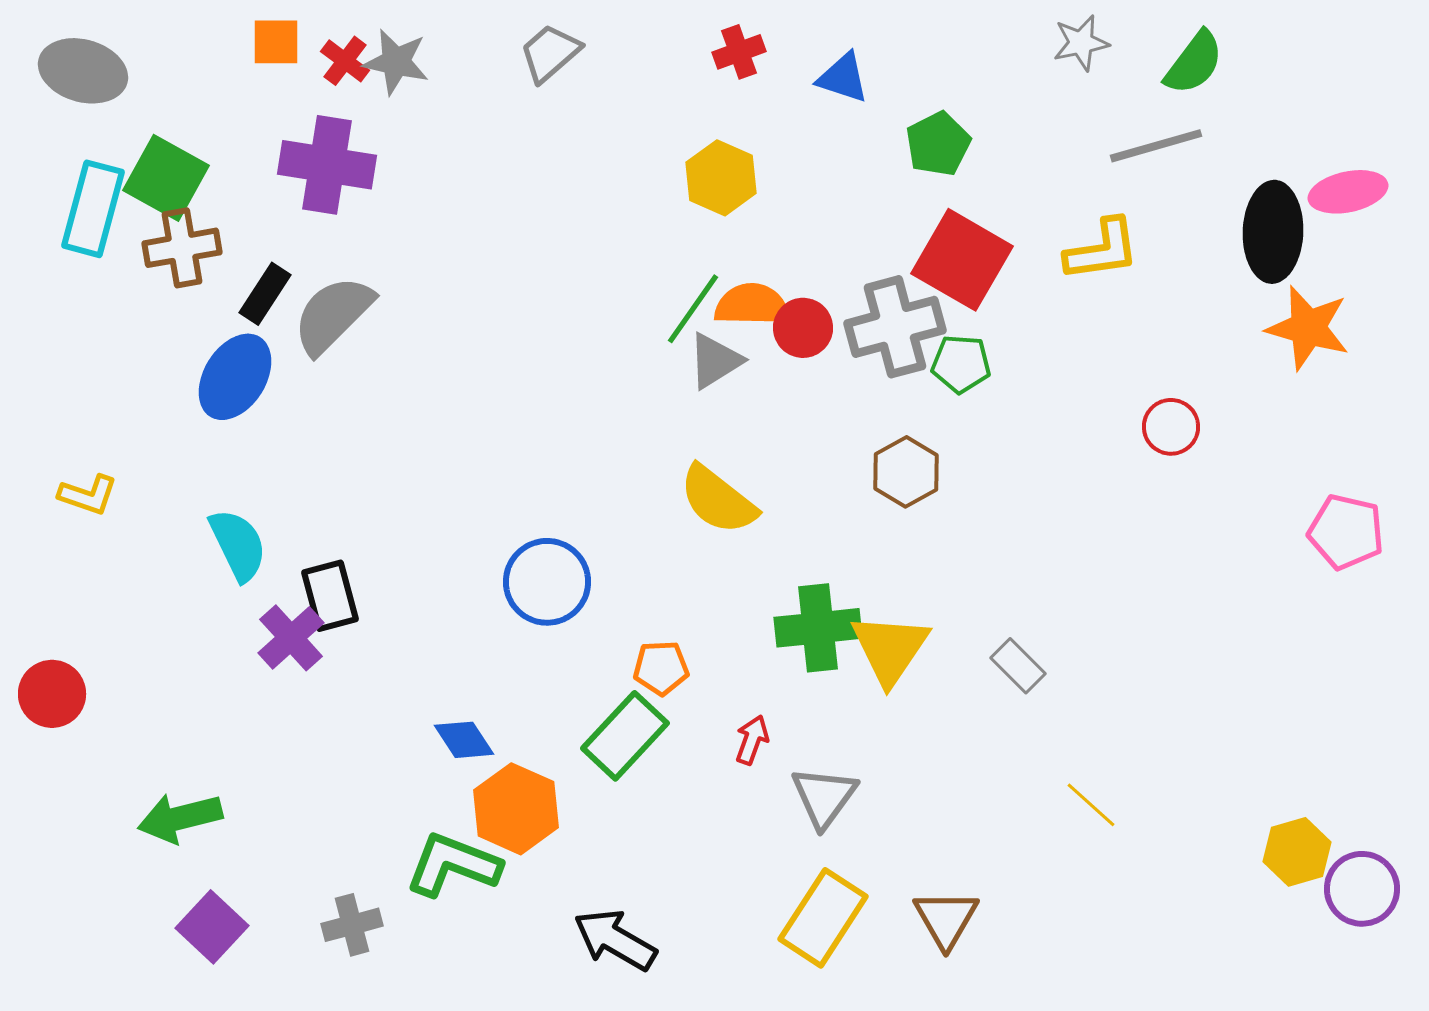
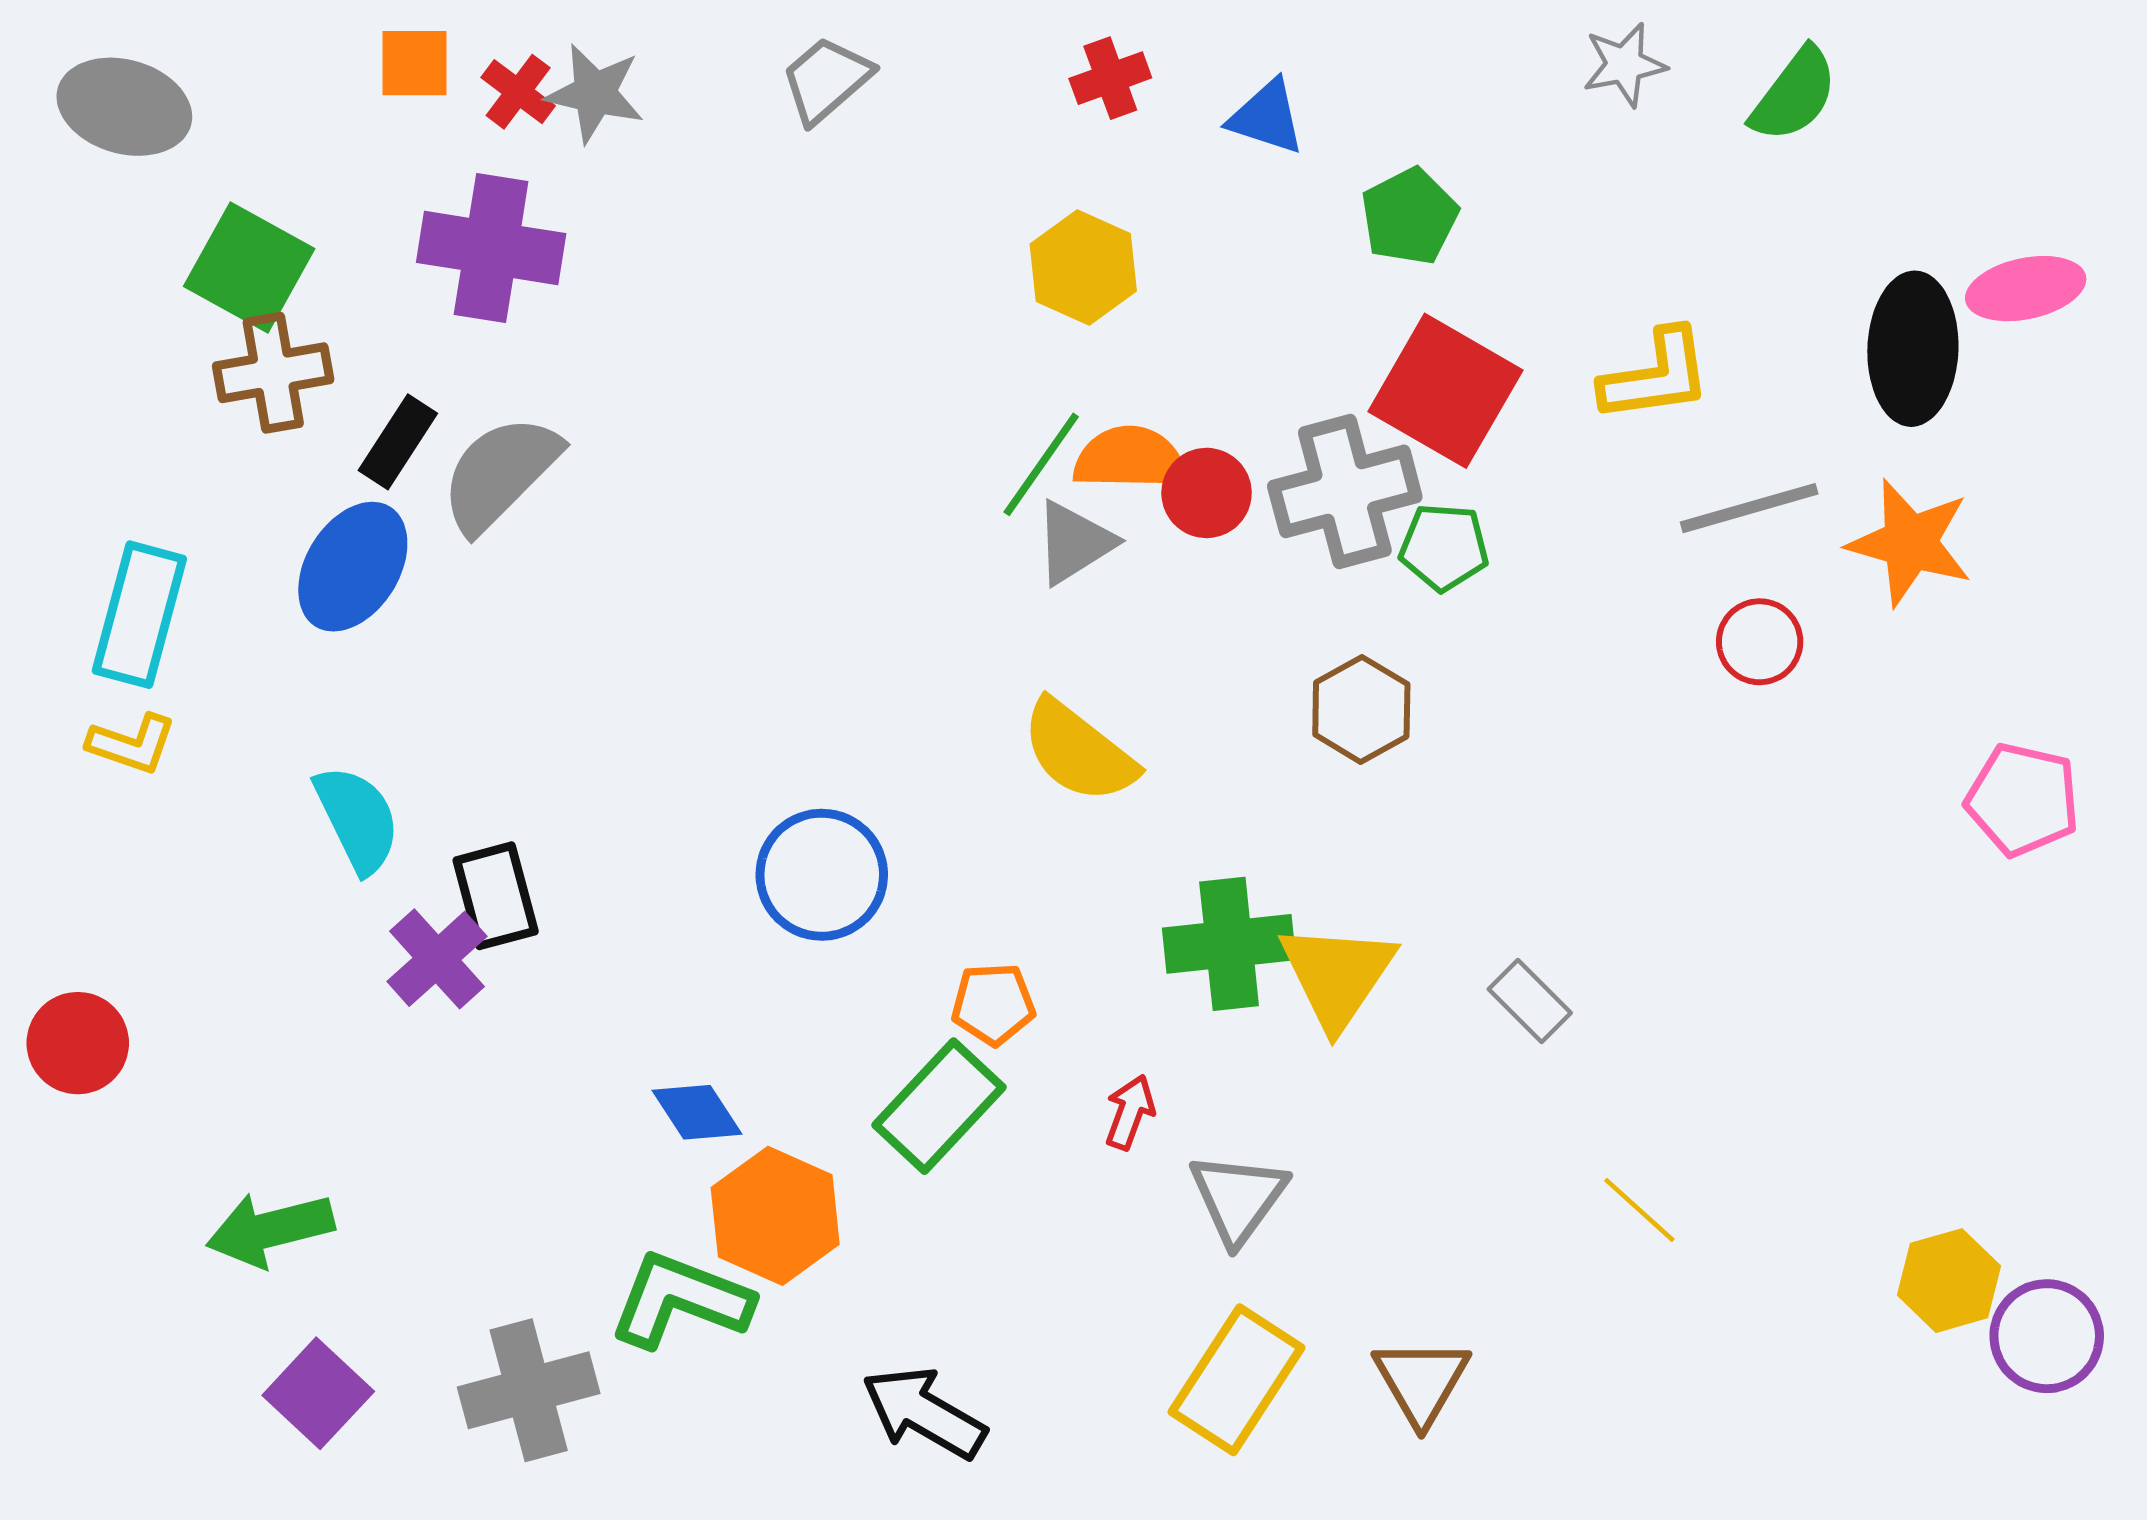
gray line: (1156, 146) -> (1749, 508), moved
cyan rectangle: (93, 209) -> (139, 615), moved
orange star: (1308, 328) -> (1910, 543), moved
gray cross: (352, 925) -> (529, 1390), size x1.5

